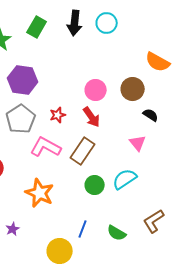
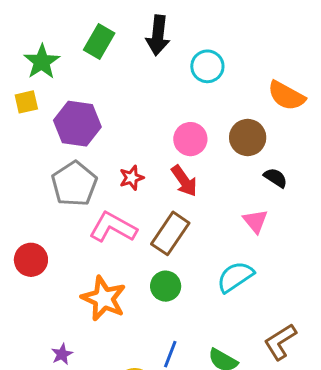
cyan circle: (107, 23) -> (207, 66), moved
green circle: (95, 185) -> (166, 286), moved

